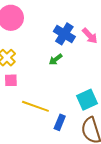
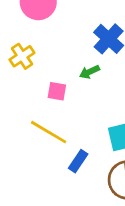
pink square: (11, 80) -> (57, 91), moved

